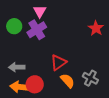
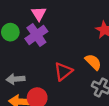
orange semicircle: (68, 81) -> (93, 62), moved

